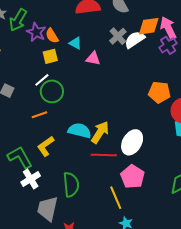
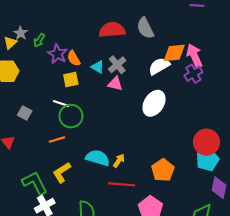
green arrow: (18, 20) -> (39, 40), size x0.6
gray cross: (118, 36) -> (117, 65), moved
white line: (42, 80) -> (61, 104), turned 56
orange pentagon: (159, 92) -> (163, 170), moved, turned 30
yellow arrow: (100, 132) -> (119, 161), size x0.6
white ellipse: (132, 142) -> (154, 103), moved

